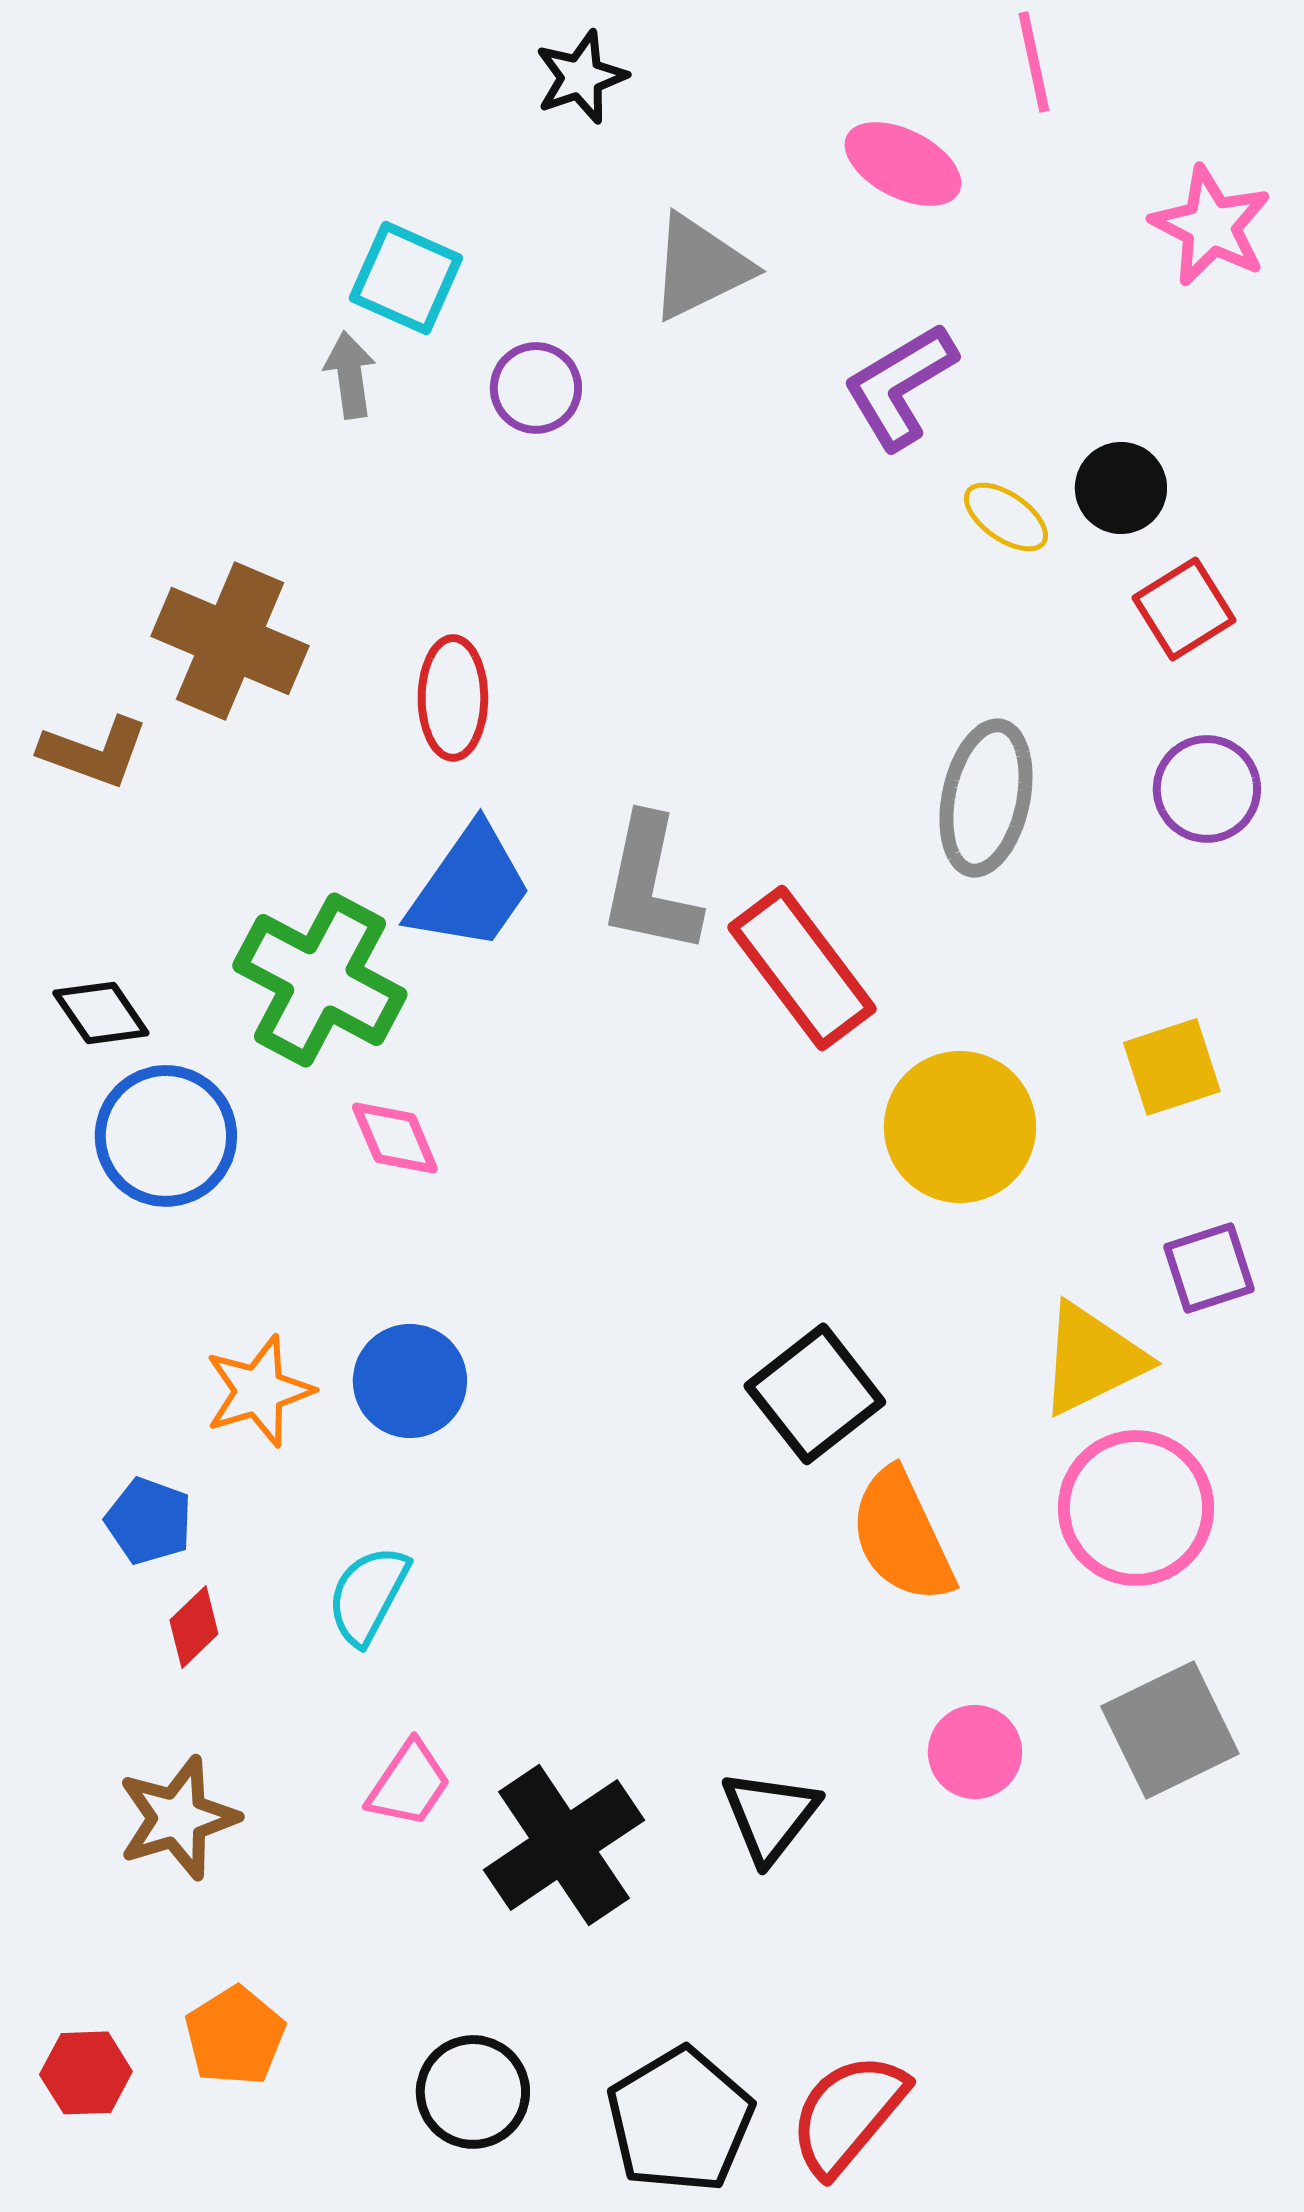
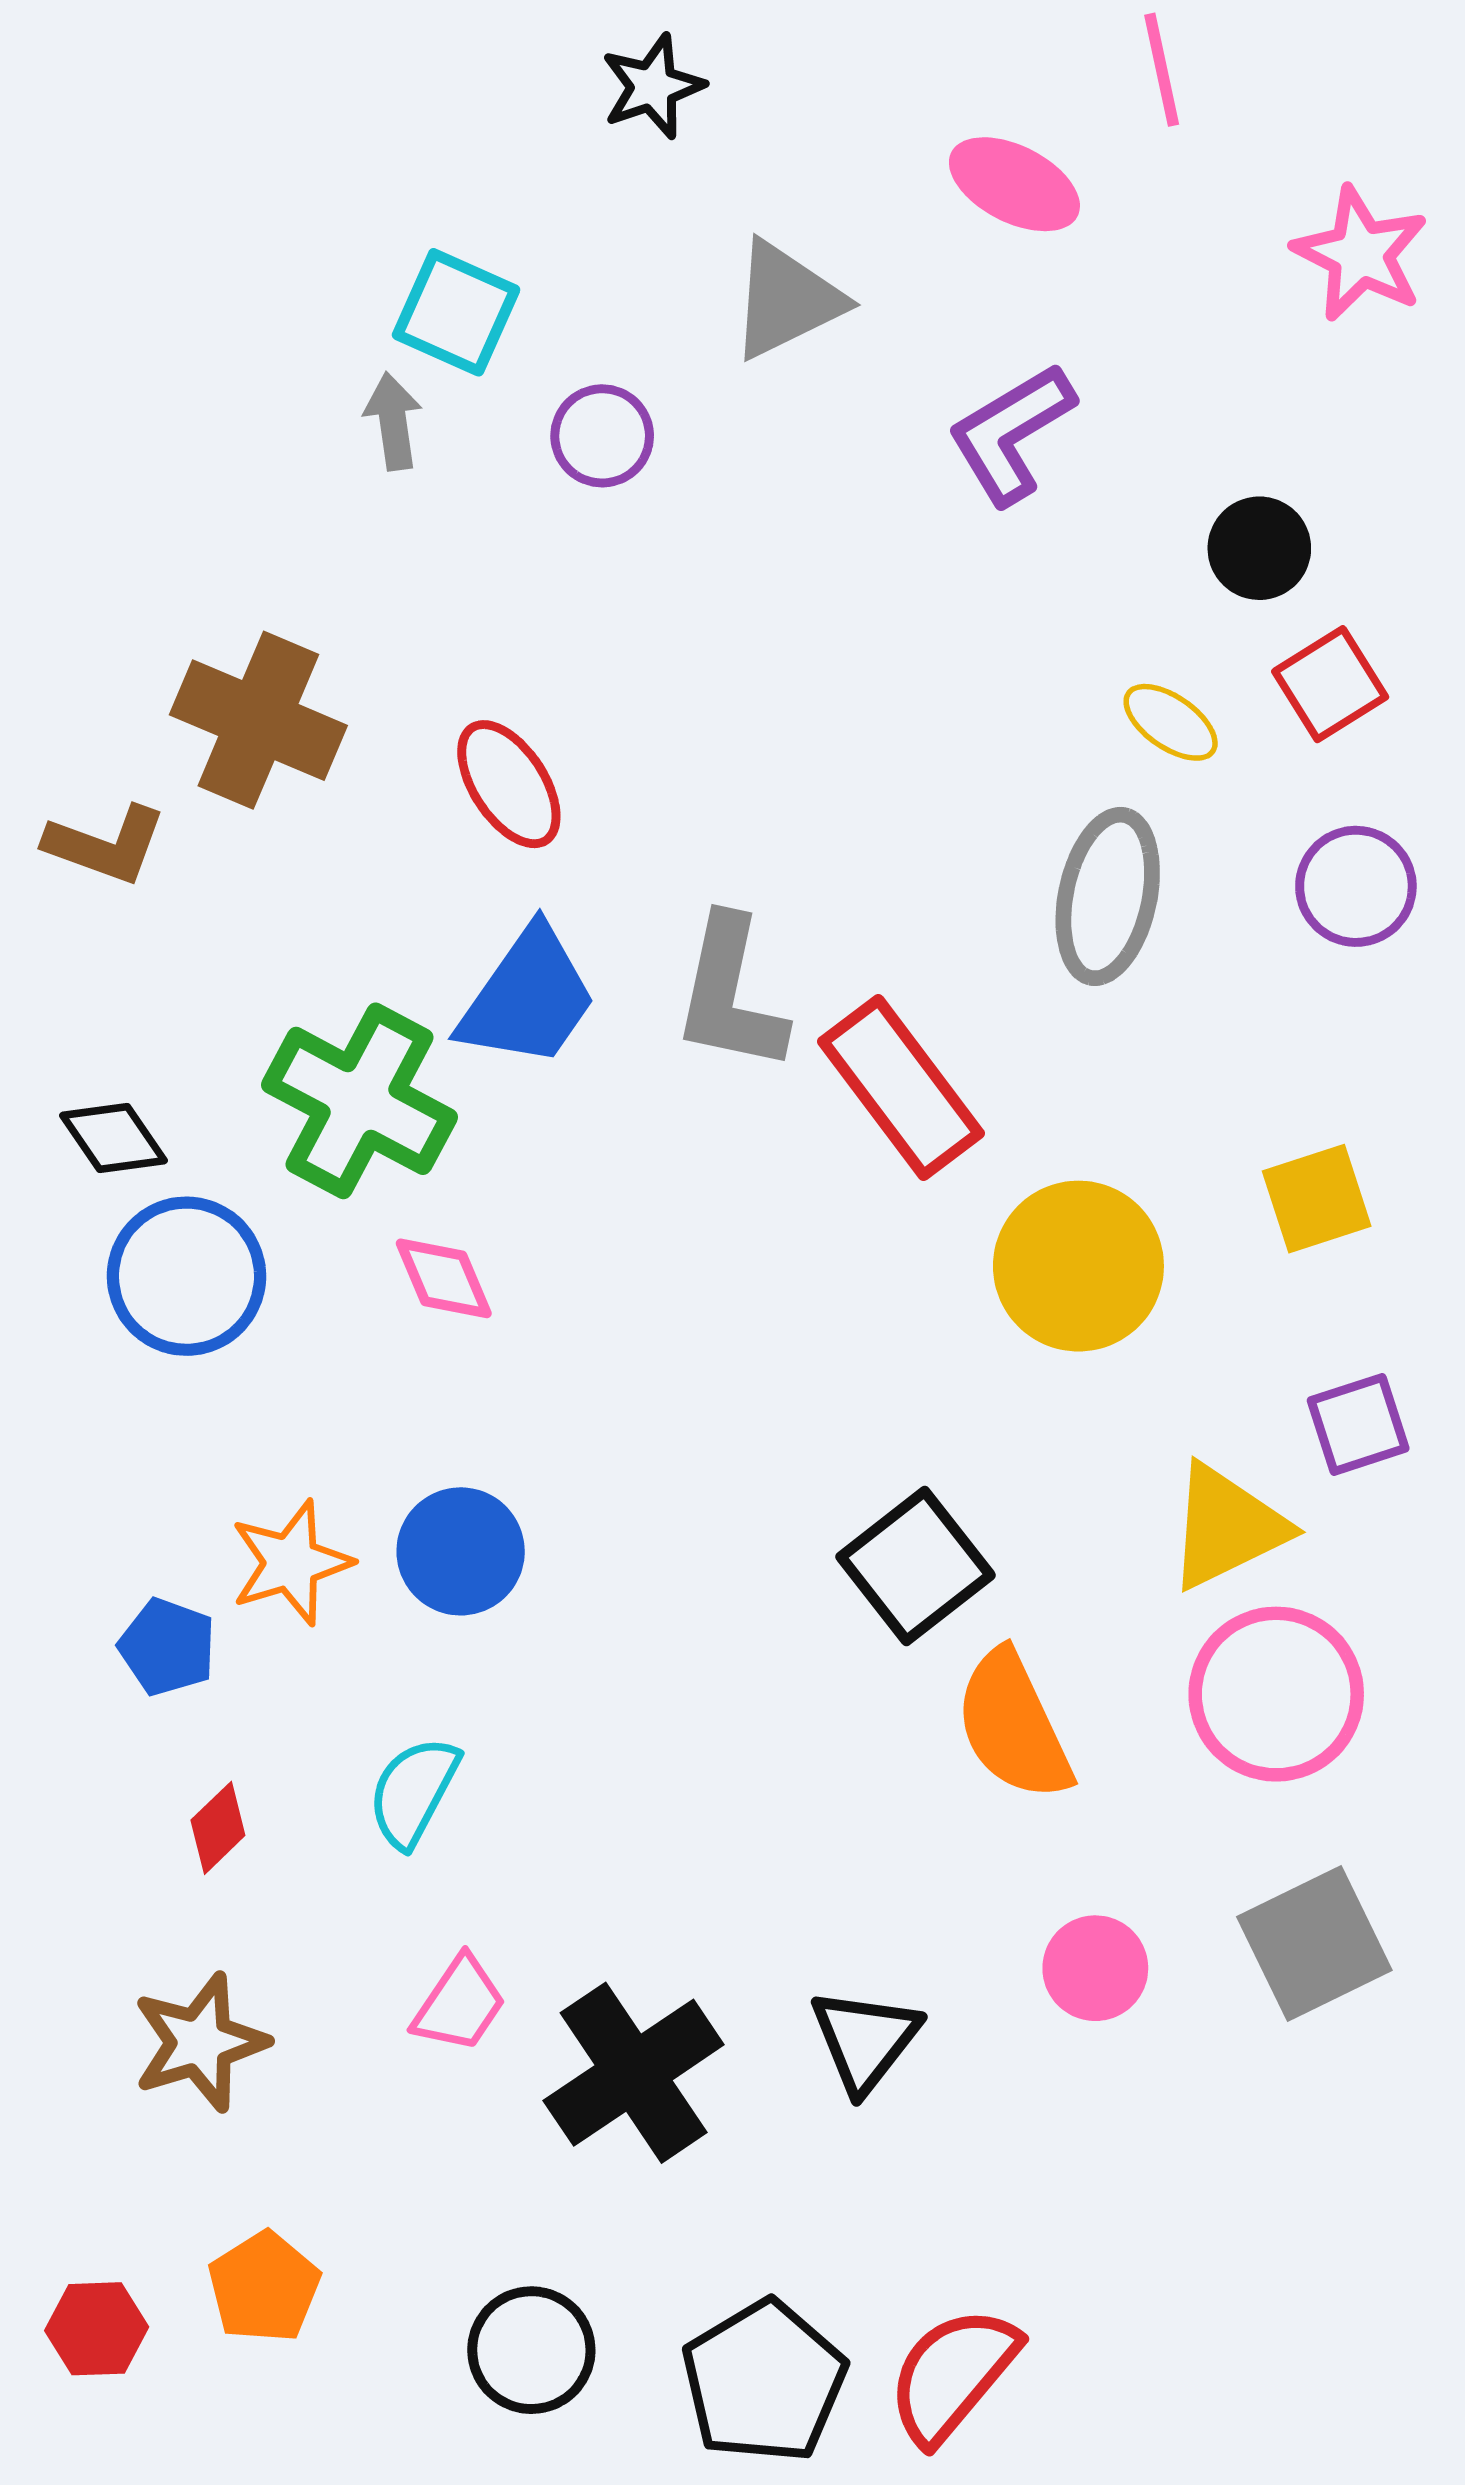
yellow ellipse: (1006, 517) -> (1171, 722), moved
red ellipse: (453, 698) -> (509, 784), turned -33
blue pentagon: (149, 1521) -> (167, 1647), moved

